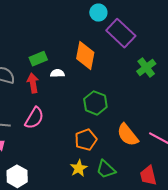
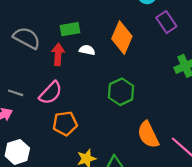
purple rectangle: (121, 33) -> (166, 22), size x0.7
orange pentagon: (86, 140) -> (65, 123), moved

